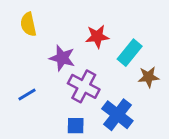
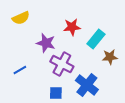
yellow semicircle: (28, 24) -> (21, 18), turned -102

